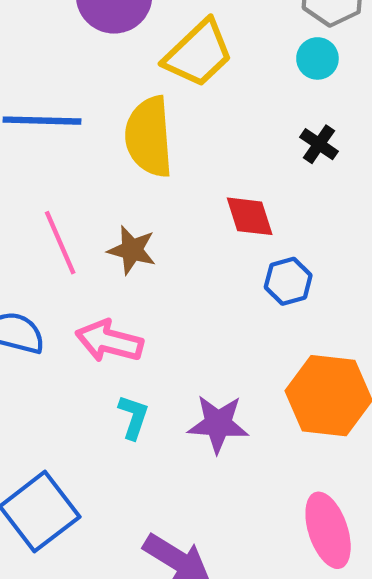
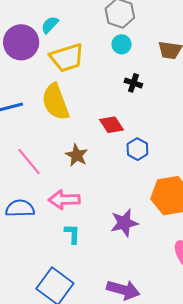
yellow trapezoid: (198, 53) -> (67, 58), turned 42
brown star: (132, 250) -> (77, 155), moved, turned 30
cyan L-shape: (133, 417) -> (72, 234), moved

